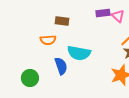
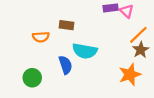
brown rectangle: (62, 21) -> (67, 25), moved
orange semicircle: (48, 40) -> (41, 37), moved

